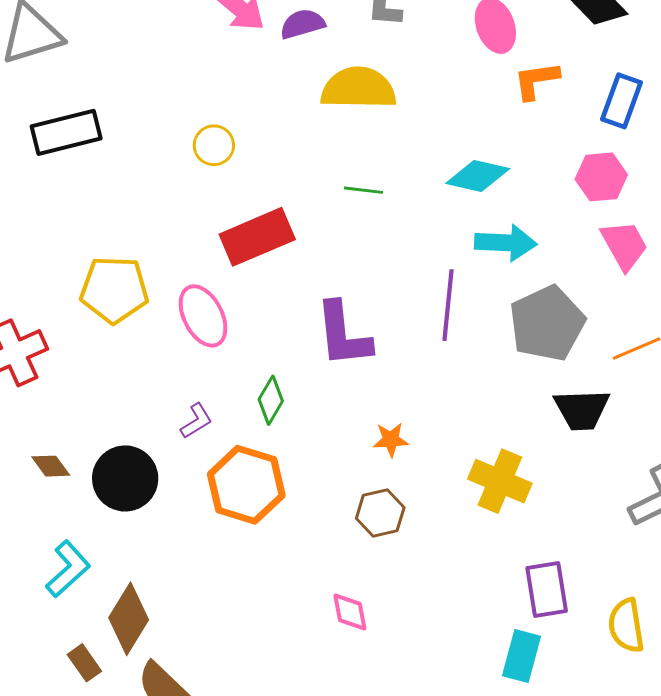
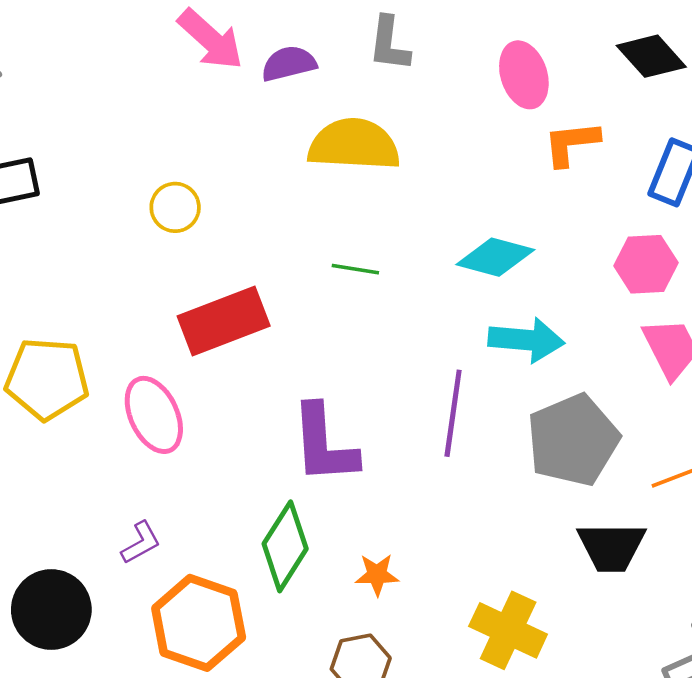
green diamond: (271, 400) -> (285, 546), moved, size x1.5

